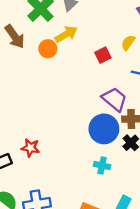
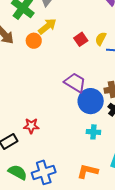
yellow semicircle: (128, 43) -> (101, 39), moved
purple trapezoid: (114, 99) -> (75, 83), moved

